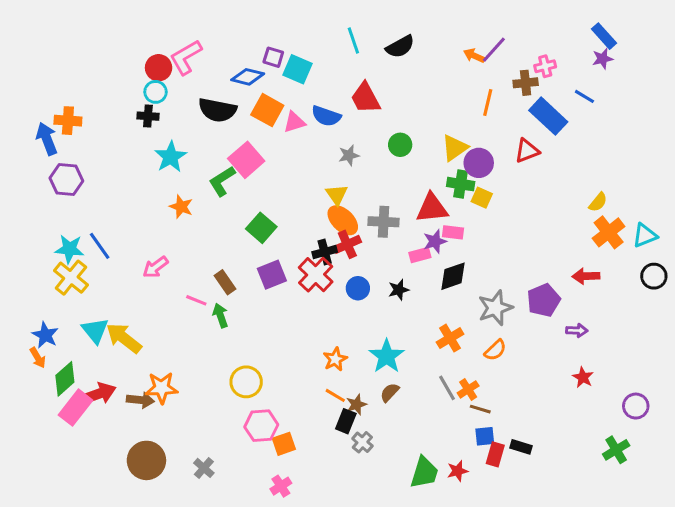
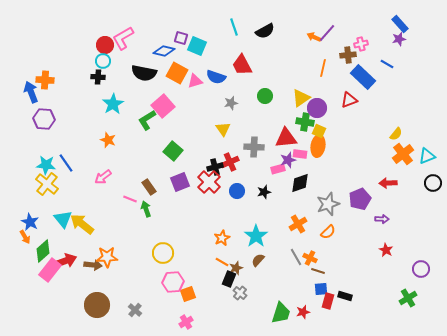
orange star: (181, 207) -> (108, 140), moved
orange ellipse: (343, 220) -> (318, 146), moved, turned 55
orange cross: (468, 389) -> (310, 258), turned -32

